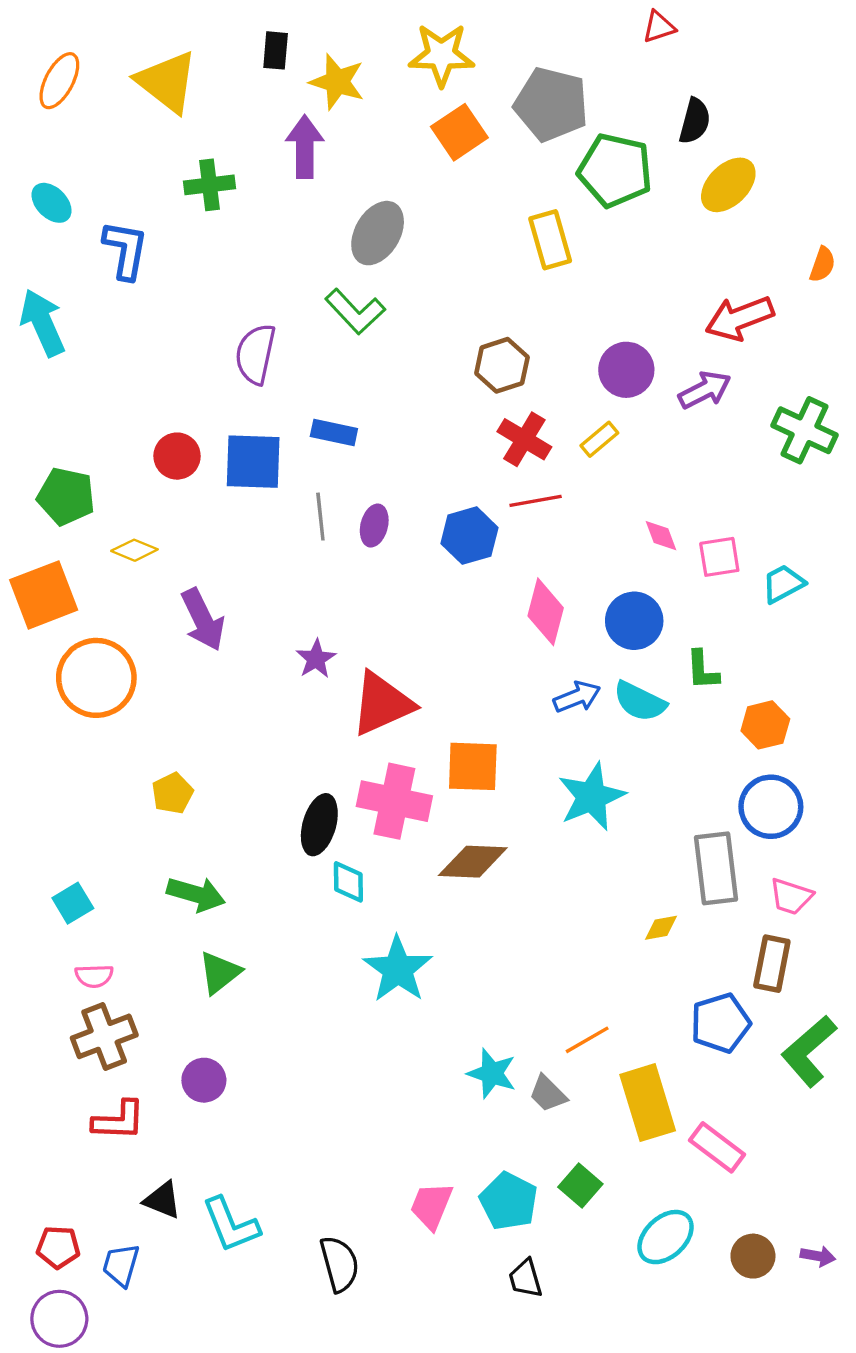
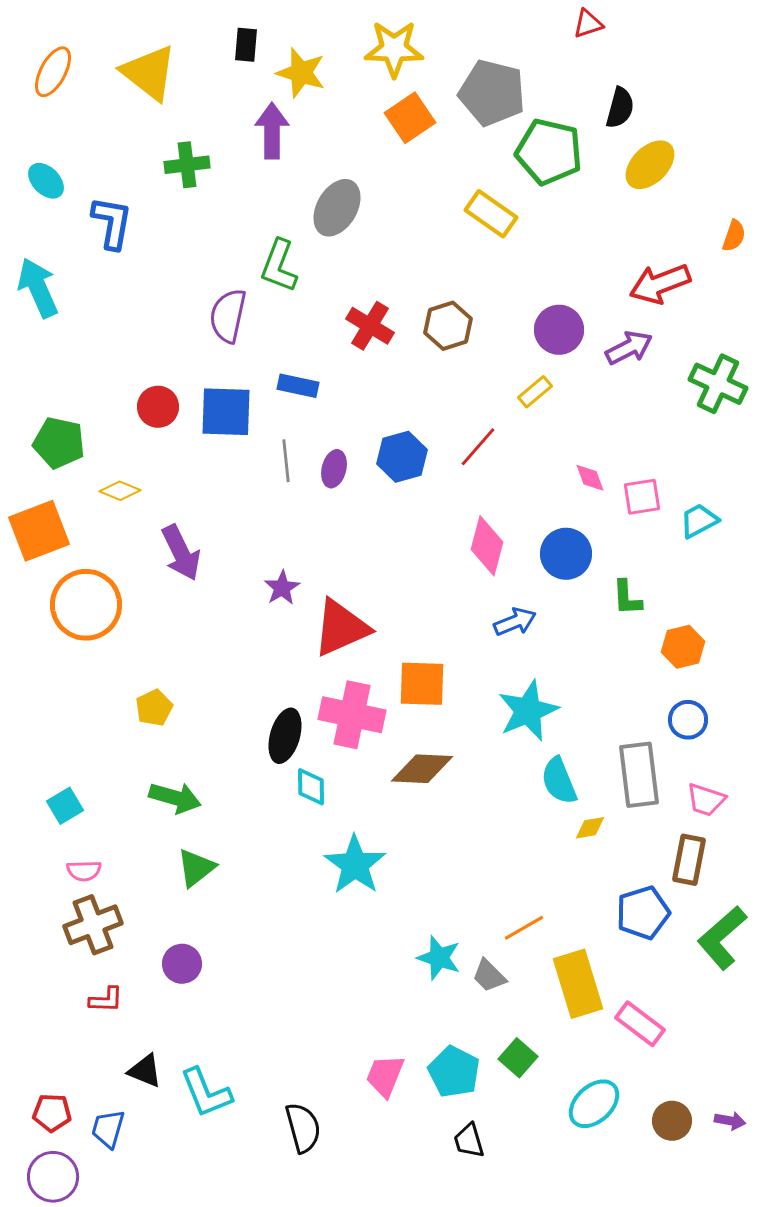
yellow rectangle: (550, 240) -> (491, 214), turned -39
green L-shape: (355, 311) -> (279, 266), moved, turned 64
red cross: (524, 439) -> (370, 326), moved
red line: (536, 501) -> (478, 447), turned -39
blue hexagon: (469, 536) -> (402, 457), moved
cyan semicircle: (640, 701) -> (559, 781), moved, turned 42
blue circle: (771, 807) -> (688, 720), size x0.7
red L-shape: (119, 1120) -> (106, 1000), size x0.7

